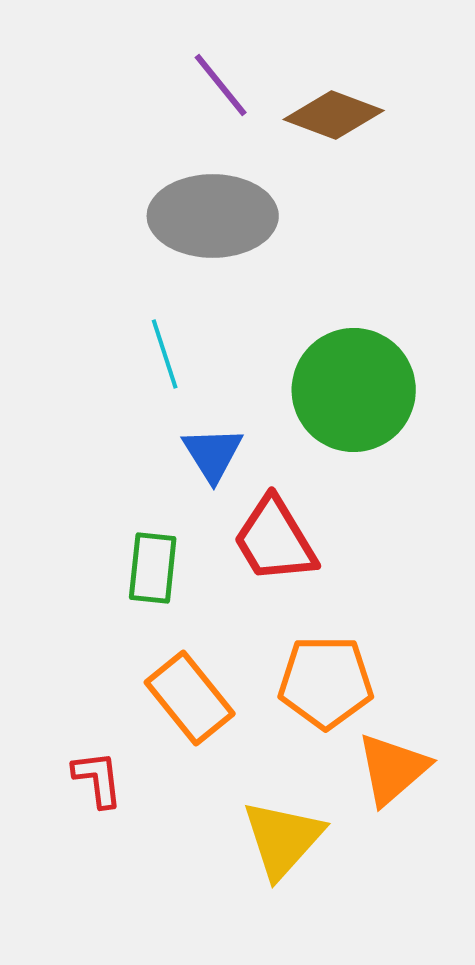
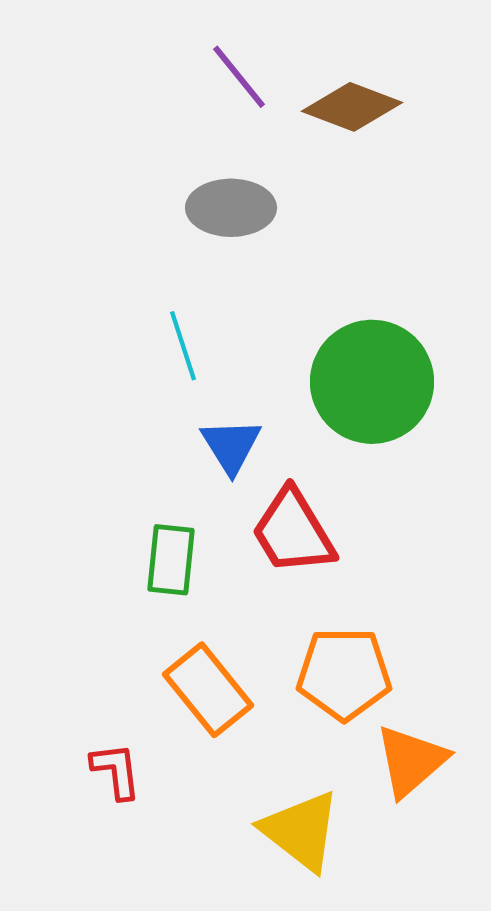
gray ellipse: (213, 216) -> (231, 208), size x0.7
yellow triangle: (283, 839) -> (301, 831), turned -34

